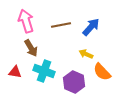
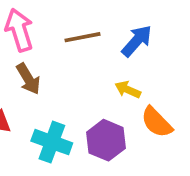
cyan cross: (44, 71) -> (52, 142), moved

